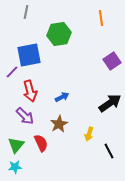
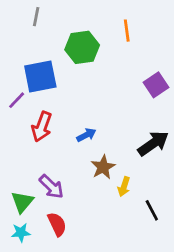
orange line: (101, 18) -> (127, 31), moved
red arrow: (30, 91) -> (42, 127), turned 35
purple arrow: (25, 116) -> (51, 187), moved
brown star: (59, 124) -> (103, 167), moved
red semicircle: (41, 143) -> (57, 224), moved

